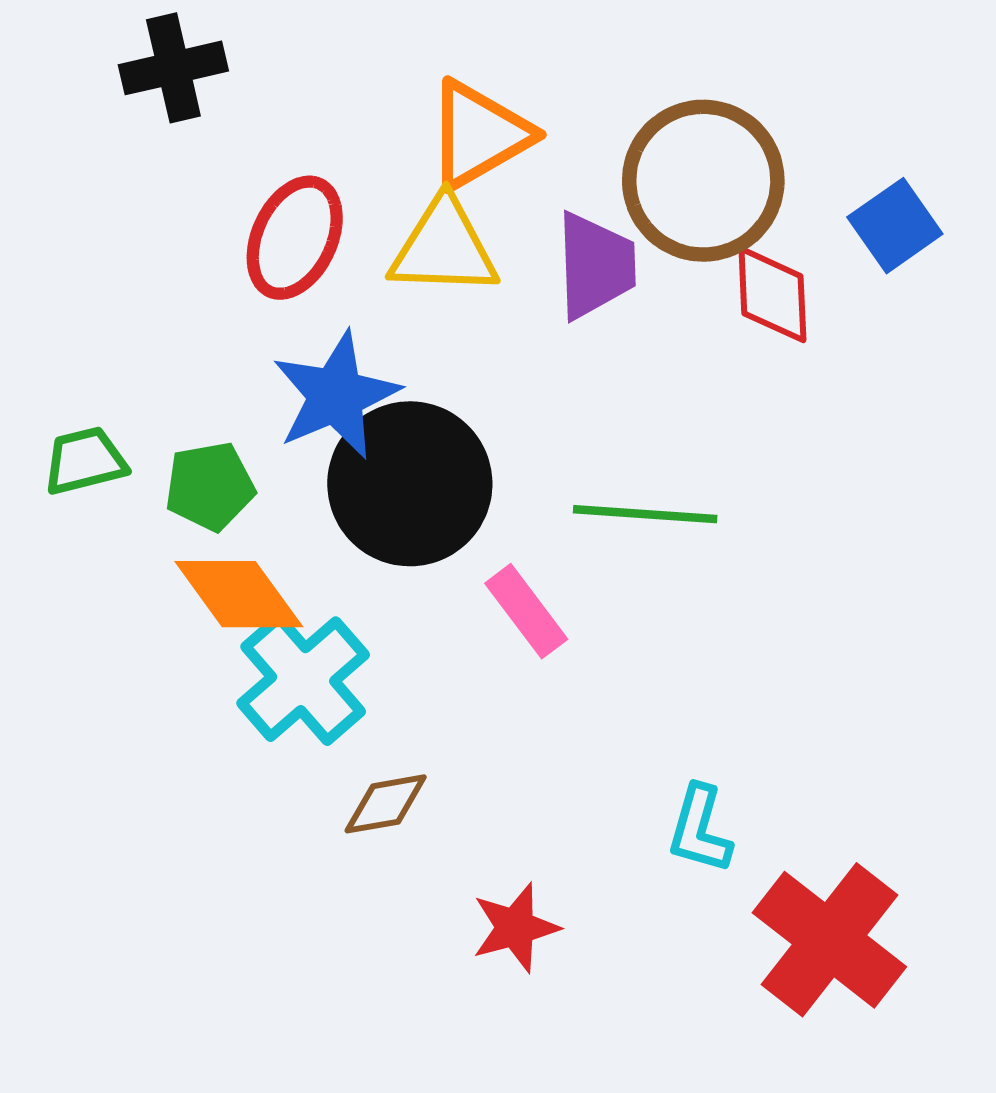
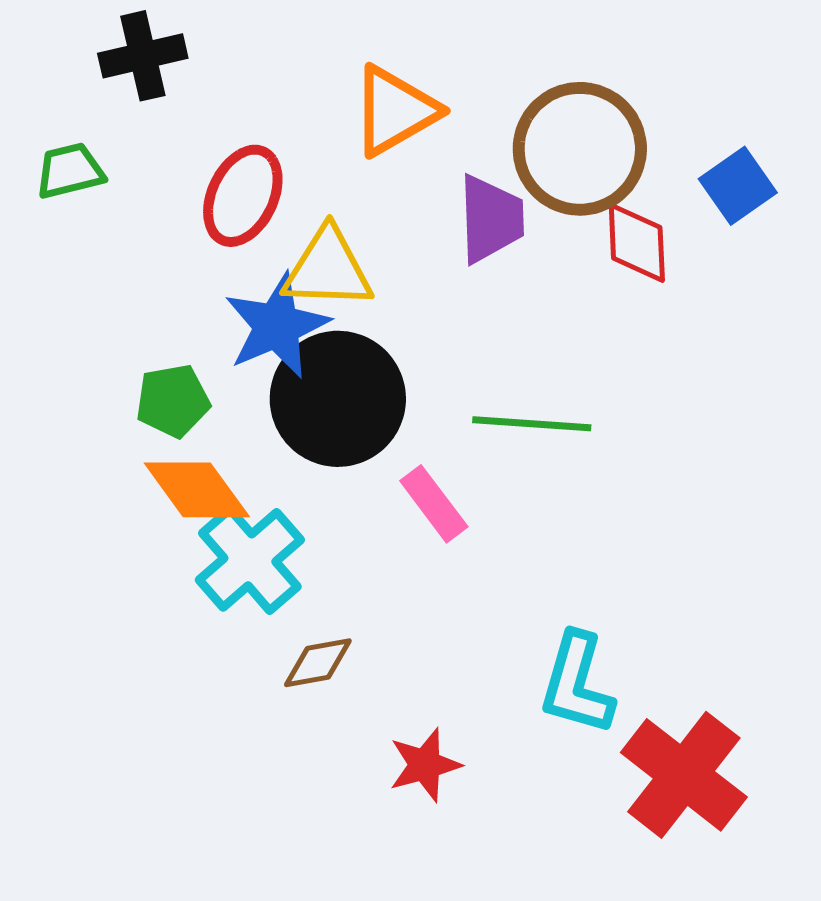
yellow triangle: (444, 247) -> (328, 269), moved
green trapezoid: (85, 461) -> (70, 171), moved
cyan L-shape: (700, 829) -> (577, 684), size x1.4

